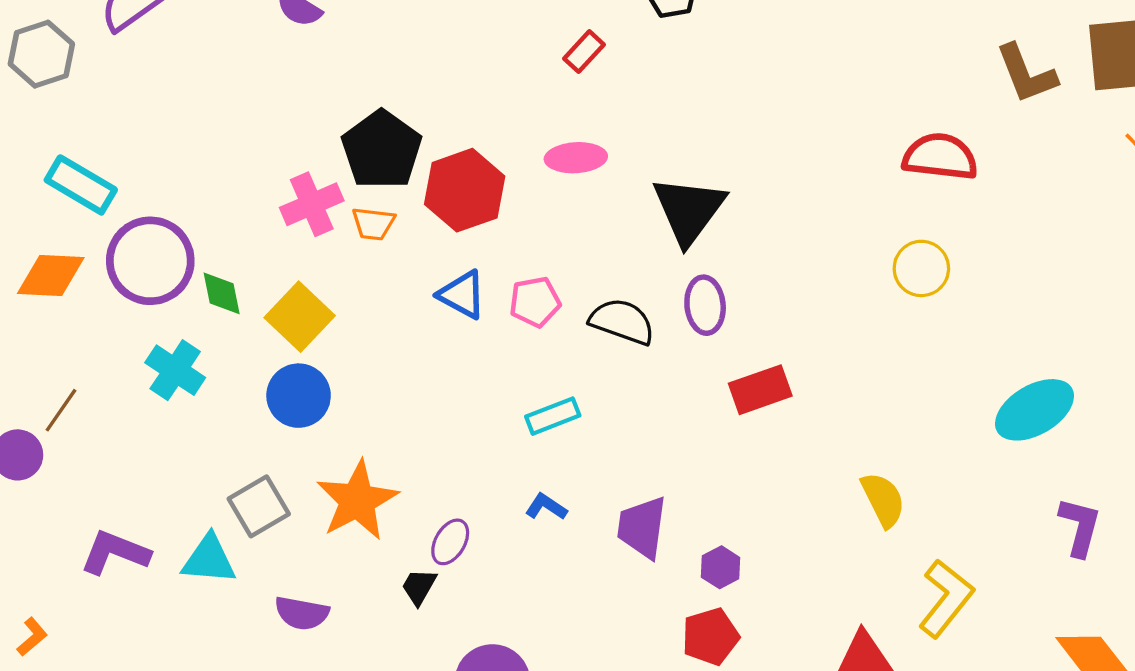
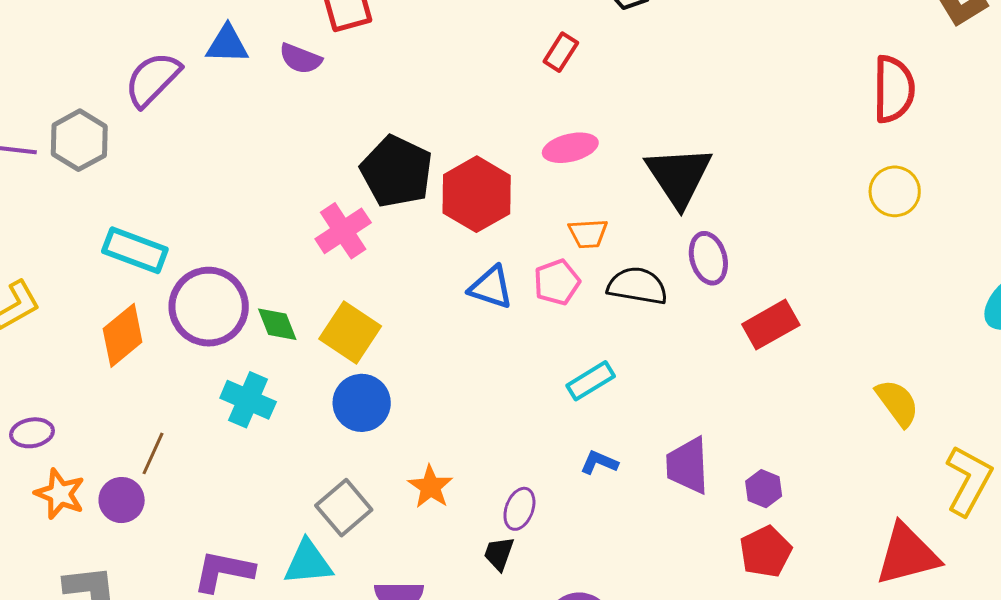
red semicircle: (940, 157) -> (894, 89), turned 94
orange trapezoid: (373, 224) -> (588, 234), moved
orange diamond: (51, 276) -> (123, 335), turned -32
orange star: (357, 500) -> (430, 487), size x0.6

